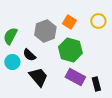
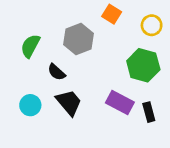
orange square: (69, 22) -> (112, 14), moved
green hexagon: (70, 50) -> (143, 65), moved
cyan circle: (12, 62) -> (30, 105), moved

